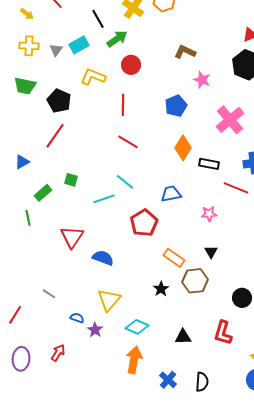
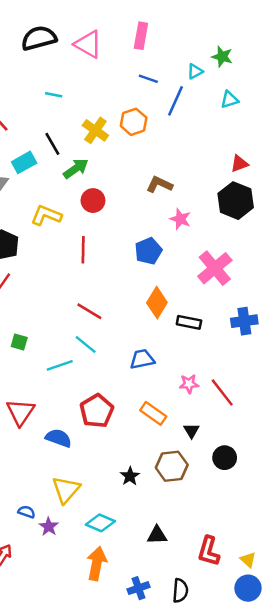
cyan rectangle: (79, 45) -> (24, 162), moved
red line: (128, 142) -> (89, 311), moved
red line: (236, 188) -> (222, 392), moved, turned 30
red pentagon: (144, 223) -> (97, 411), moved
orange rectangle: (174, 258) -> (153, 413), moved
black circle: (242, 298) -> (225, 458), moved
red L-shape: (223, 333) -> (209, 551), moved
blue cross: (168, 380) -> (138, 588), turned 30

